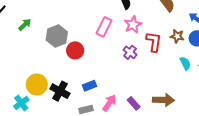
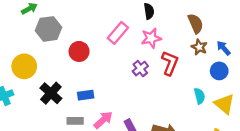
gray hexagon: (57, 36) -> (48, 29), moved
brown star: (177, 36) -> (199, 47), moved
yellow circle: (37, 84) -> (24, 66), moved

